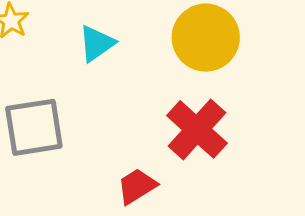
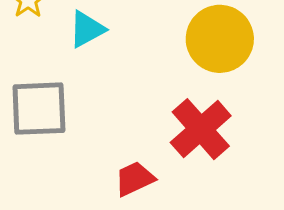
cyan triangle: (97, 43) -> (87, 29), moved

